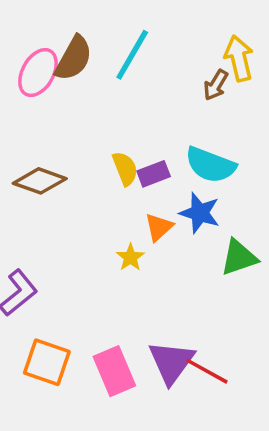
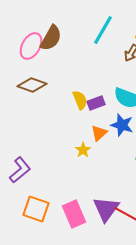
cyan line: (132, 55) -> (103, 30), moved
brown diamond: (40, 181) -> (32, 85), moved

